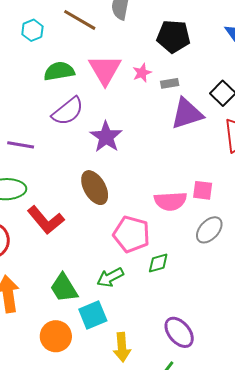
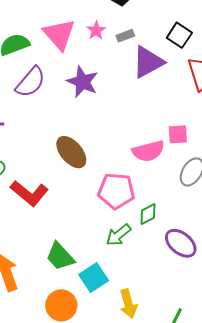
purple star: (106, 137) -> (82, 82), moved
green arrow: (110, 277) -> (118, 235), moved
purple ellipse: (179, 332) -> (181, 243), moved

